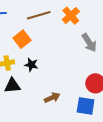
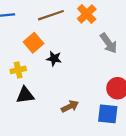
black star: (31, 65) -> (54, 59), moved

